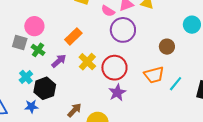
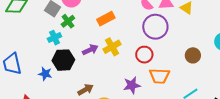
purple arrow: (59, 61) -> (90, 50), moved
red circle: (114, 68) -> (144, 55), moved, size x0.7
orange trapezoid: (154, 75) -> (159, 76), moved
cyan cross: (26, 77) -> (54, 38), moved

